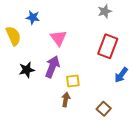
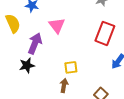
purple arrow: (52, 67) -> (35, 43), moved
black star: (27, 70) -> (27, 65), moved

